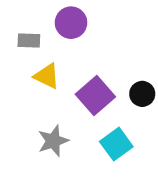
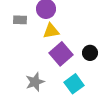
yellow triangle: (47, 76) -> (51, 31), moved, turned -36

